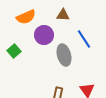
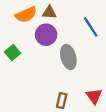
brown triangle: (63, 15) -> (49, 12), moved
blue line: (84, 39) -> (91, 27), moved

